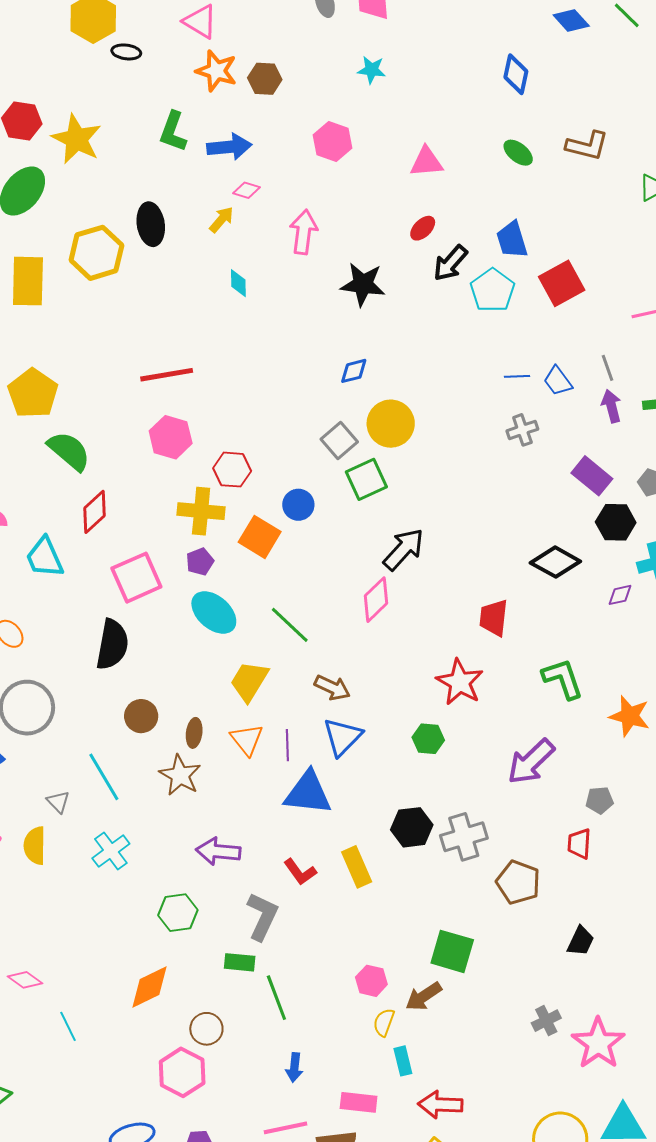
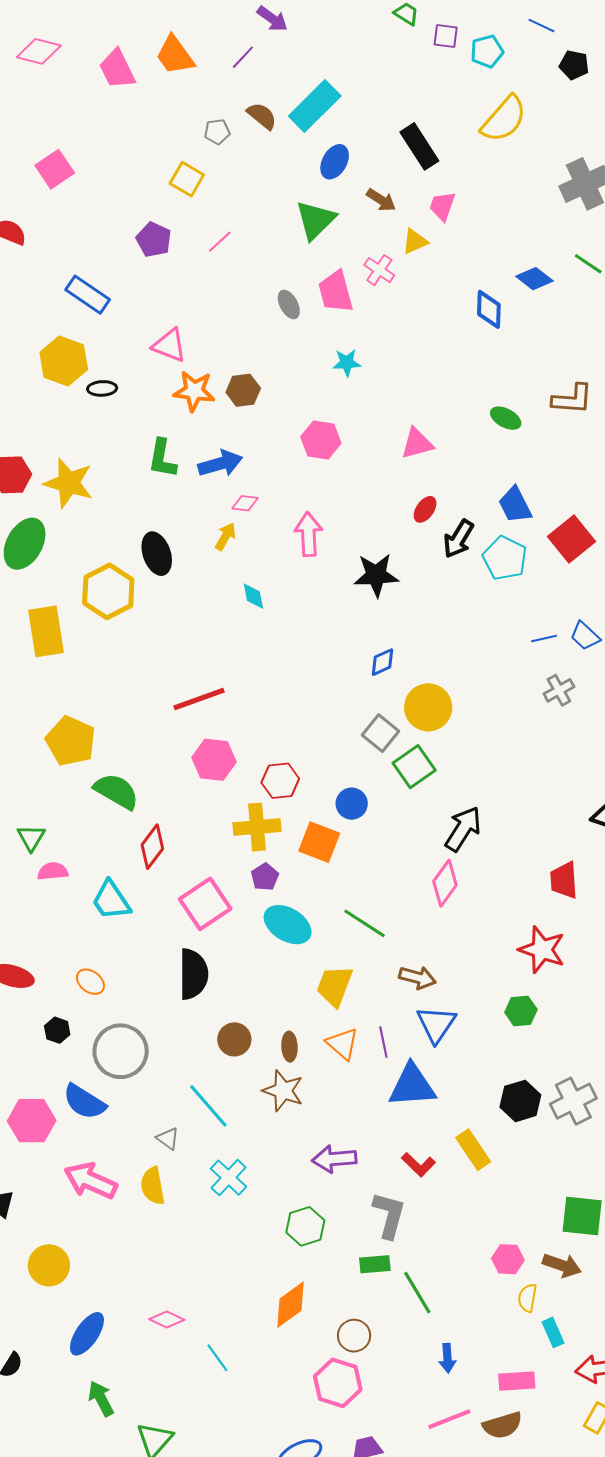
blue diamond: (516, 74) -> (489, 309), moved
brown arrow: (424, 996) -> (562, 1265), turned -117

